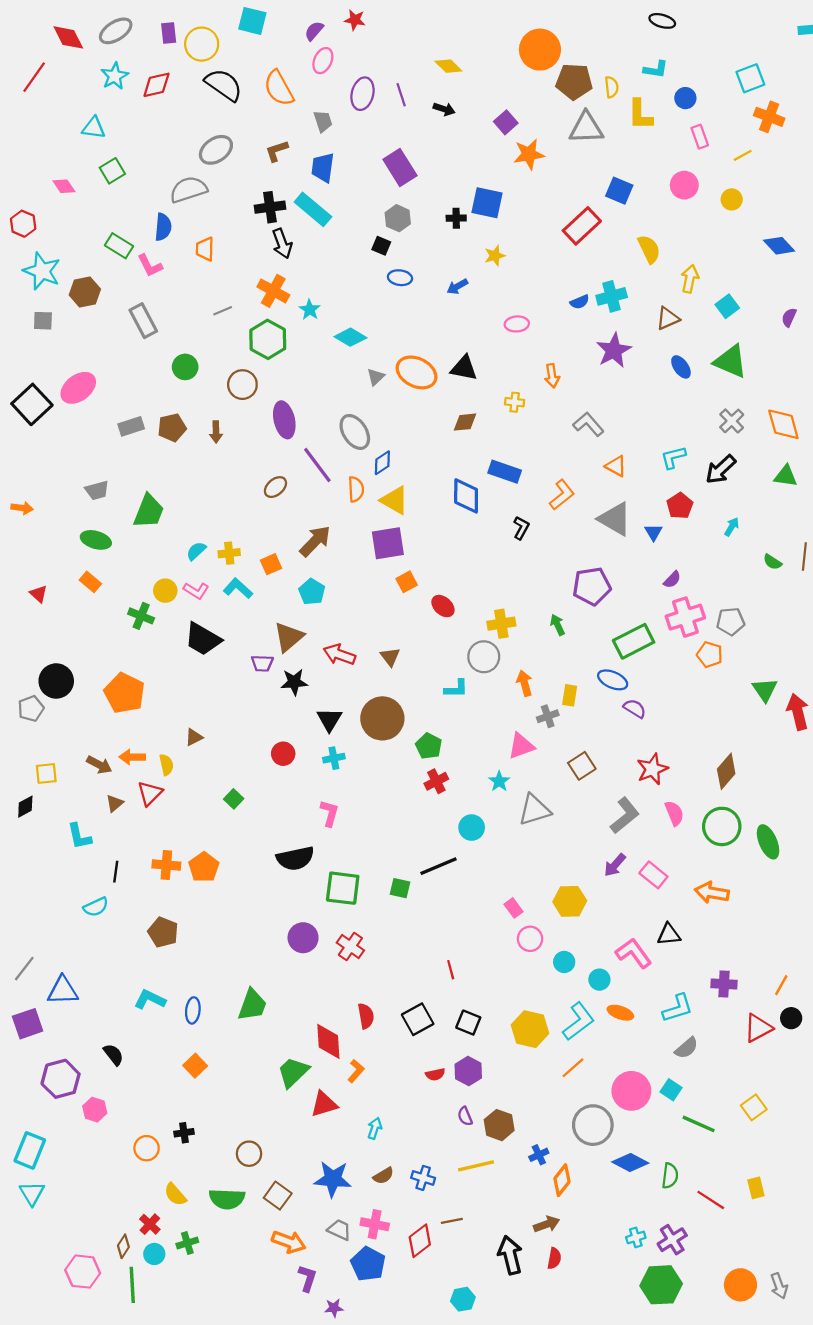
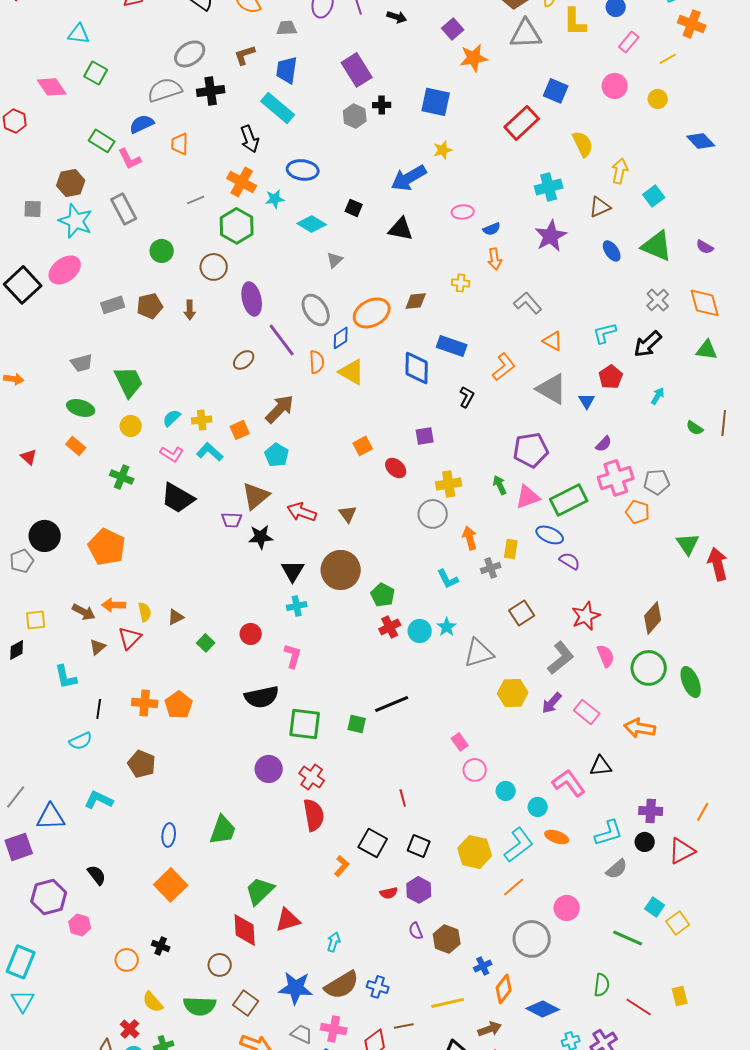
gray trapezoid: (323, 121) -> (287, 28), turned -75
pink rectangle: (700, 137) -> (629, 42), turned 60
green square: (112, 171) -> (96, 73), turned -30
pink diamond: (64, 186) -> (52, 87), size x1.4
black cross: (270, 207) -> (211, 91), moved
black cross: (456, 218) -> (382, 105), moved
blue semicircle: (163, 227) -> (142, 124), turned -120
black square: (381, 246) -> (354, 208), moved
cyan star: (42, 271) -> (76, 221), moved
blue ellipse: (400, 278) -> (303, 170), moved, size x1.4
blue arrow: (457, 286) -> (409, 178), size x1.8
blue semicircle: (580, 302) -> (492, 229), moved
cyan star: (310, 310) -> (275, 199), turned 30
purple semicircle: (789, 317) -> (705, 247), moved, turned -84
black triangle: (464, 368) -> (401, 229), moved
orange ellipse: (417, 372) -> (372, 313), moved, turned -54
green trapezoid: (149, 511) -> (129, 382), turned -48
purple square: (388, 543) -> (425, 436), moved, size x0.6
yellow circle: (165, 591) -> (131, 426), moved
cyan L-shape: (456, 689) -> (448, 579), moved, turned 65
brown triangle: (194, 737) -> (176, 617), moved
pink triangle: (521, 746) -> (528, 497), moved
red circle: (283, 754) -> (251, 634), moved
cyan circle: (472, 828) -> (420, 631), moved
yellow hexagon: (570, 901) -> (513, 693), moved
cyan L-shape: (150, 999) -> (99, 800), moved
red semicircle: (366, 1016) -> (314, 815), moved, size x1.4
black circle: (791, 1018) -> (645, 842), moved
black square: (418, 1019) -> (373, 843), turned -32
red diamond: (328, 1041) -> (245, 930), moved
orange square: (195, 1066) -> (171, 885), size x1.5
orange L-shape: (356, 1071) -> (342, 866), moved
cyan square: (671, 1090) -> (655, 907), moved
pink circle: (631, 1091) -> (567, 908), size x0.7
black cross: (184, 1133) -> (161, 946), turned 30
blue diamond: (630, 1163) -> (543, 1009), moved
yellow line: (476, 1166) -> (448, 1003), moved
brown semicircle: (383, 1176) -> (342, 985), size x1.8

